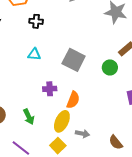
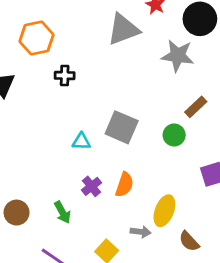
cyan triangle: (34, 54) -> (81, 141), moved
purple cross: (50, 89) -> (92, 186), moved, turned -32
yellow ellipse: (62, 121) -> (164, 211), moved

